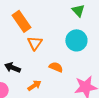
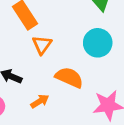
orange semicircle: (56, 67) -> (69, 78), size x1.5

